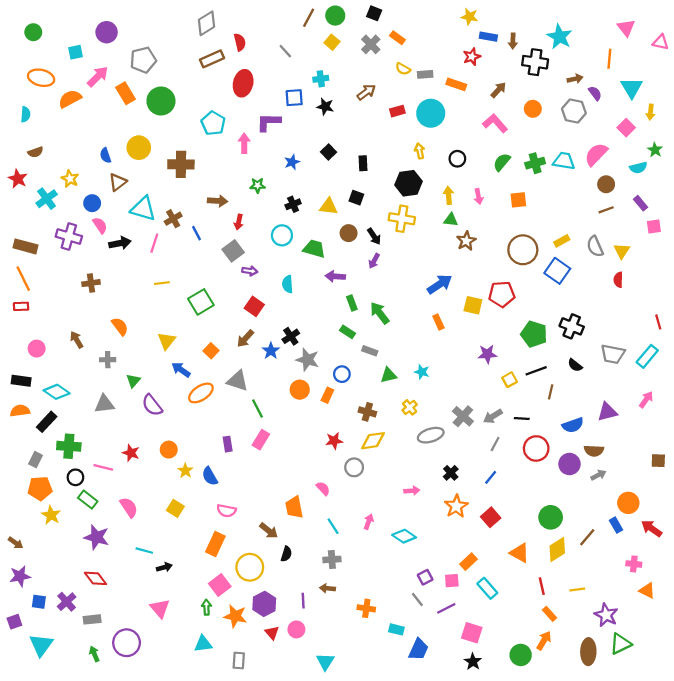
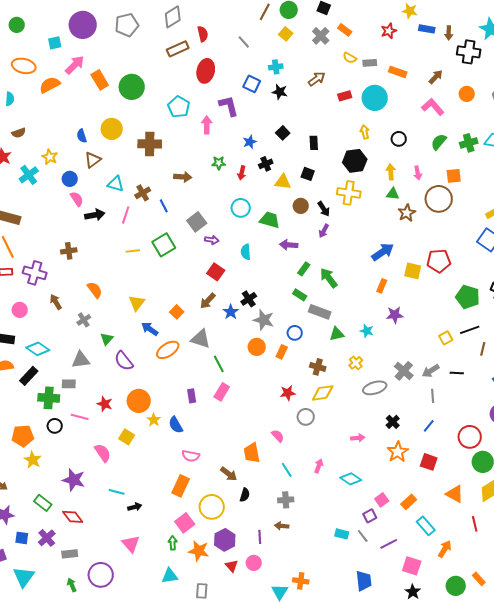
purple circle: (107, 32) -> (83, 25), size x1.4
red star: (472, 57) -> (389, 31), moved
gray pentagon: (143, 60) -> (127, 25), moved
blue square: (294, 98) -> (252, 84), turned 30
purple L-shape: (269, 122) -> (229, 106), turned 75
black cross: (293, 204) -> (266, 164), moved
cyan triangle: (143, 209) -> (116, 184), size x0.7
red arrow: (239, 222) -> (242, 173), moved
purple cross: (69, 236) -> (35, 273), moved
brown circle: (523, 250) -> (439, 199), moved
green square: (201, 302) -> (164, 245), moved
green rectangle: (352, 303) -> (304, 269), turned 56
orange rectangle: (438, 322) -> (382, 286), turned 48
gray rectangle: (370, 351) -> (320, 312), size x1.5
purple star: (487, 354) -> (395, 315), moved
gray cross: (108, 360) -> (84, 320), turned -32
gray line: (495, 444) -> (433, 396), turned -32
red circle: (536, 448) -> (470, 437), moved
orange circle: (169, 450) -> (139, 401), size x1.5
gray rectangle: (36, 460) -> (69, 384), moved, turned 64
green rectangle: (88, 500) -> (43, 503), moved
yellow square: (175, 508) -> (127, 437), moved
red square: (491, 517) -> (429, 462), turned -30
pink square: (452, 581) -> (382, 500), moved, turned -32
orange cross: (366, 608) -> (301, 581), moved
orange rectangle: (549, 614) -> (479, 579), moved
cyan rectangle: (396, 629) -> (342, 534), moved
orange arrow: (544, 641) -> (445, 549), moved
blue trapezoid: (419, 649) -> (364, 581), turned -30

